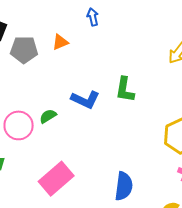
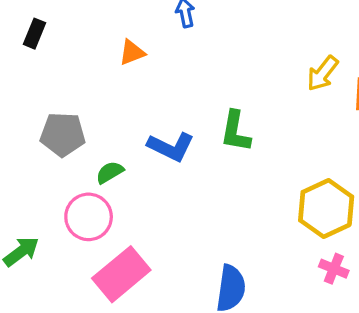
gray pentagon: (24, 50) -> (63, 134), moved
pink circle: (19, 125) -> (89, 217), moved

